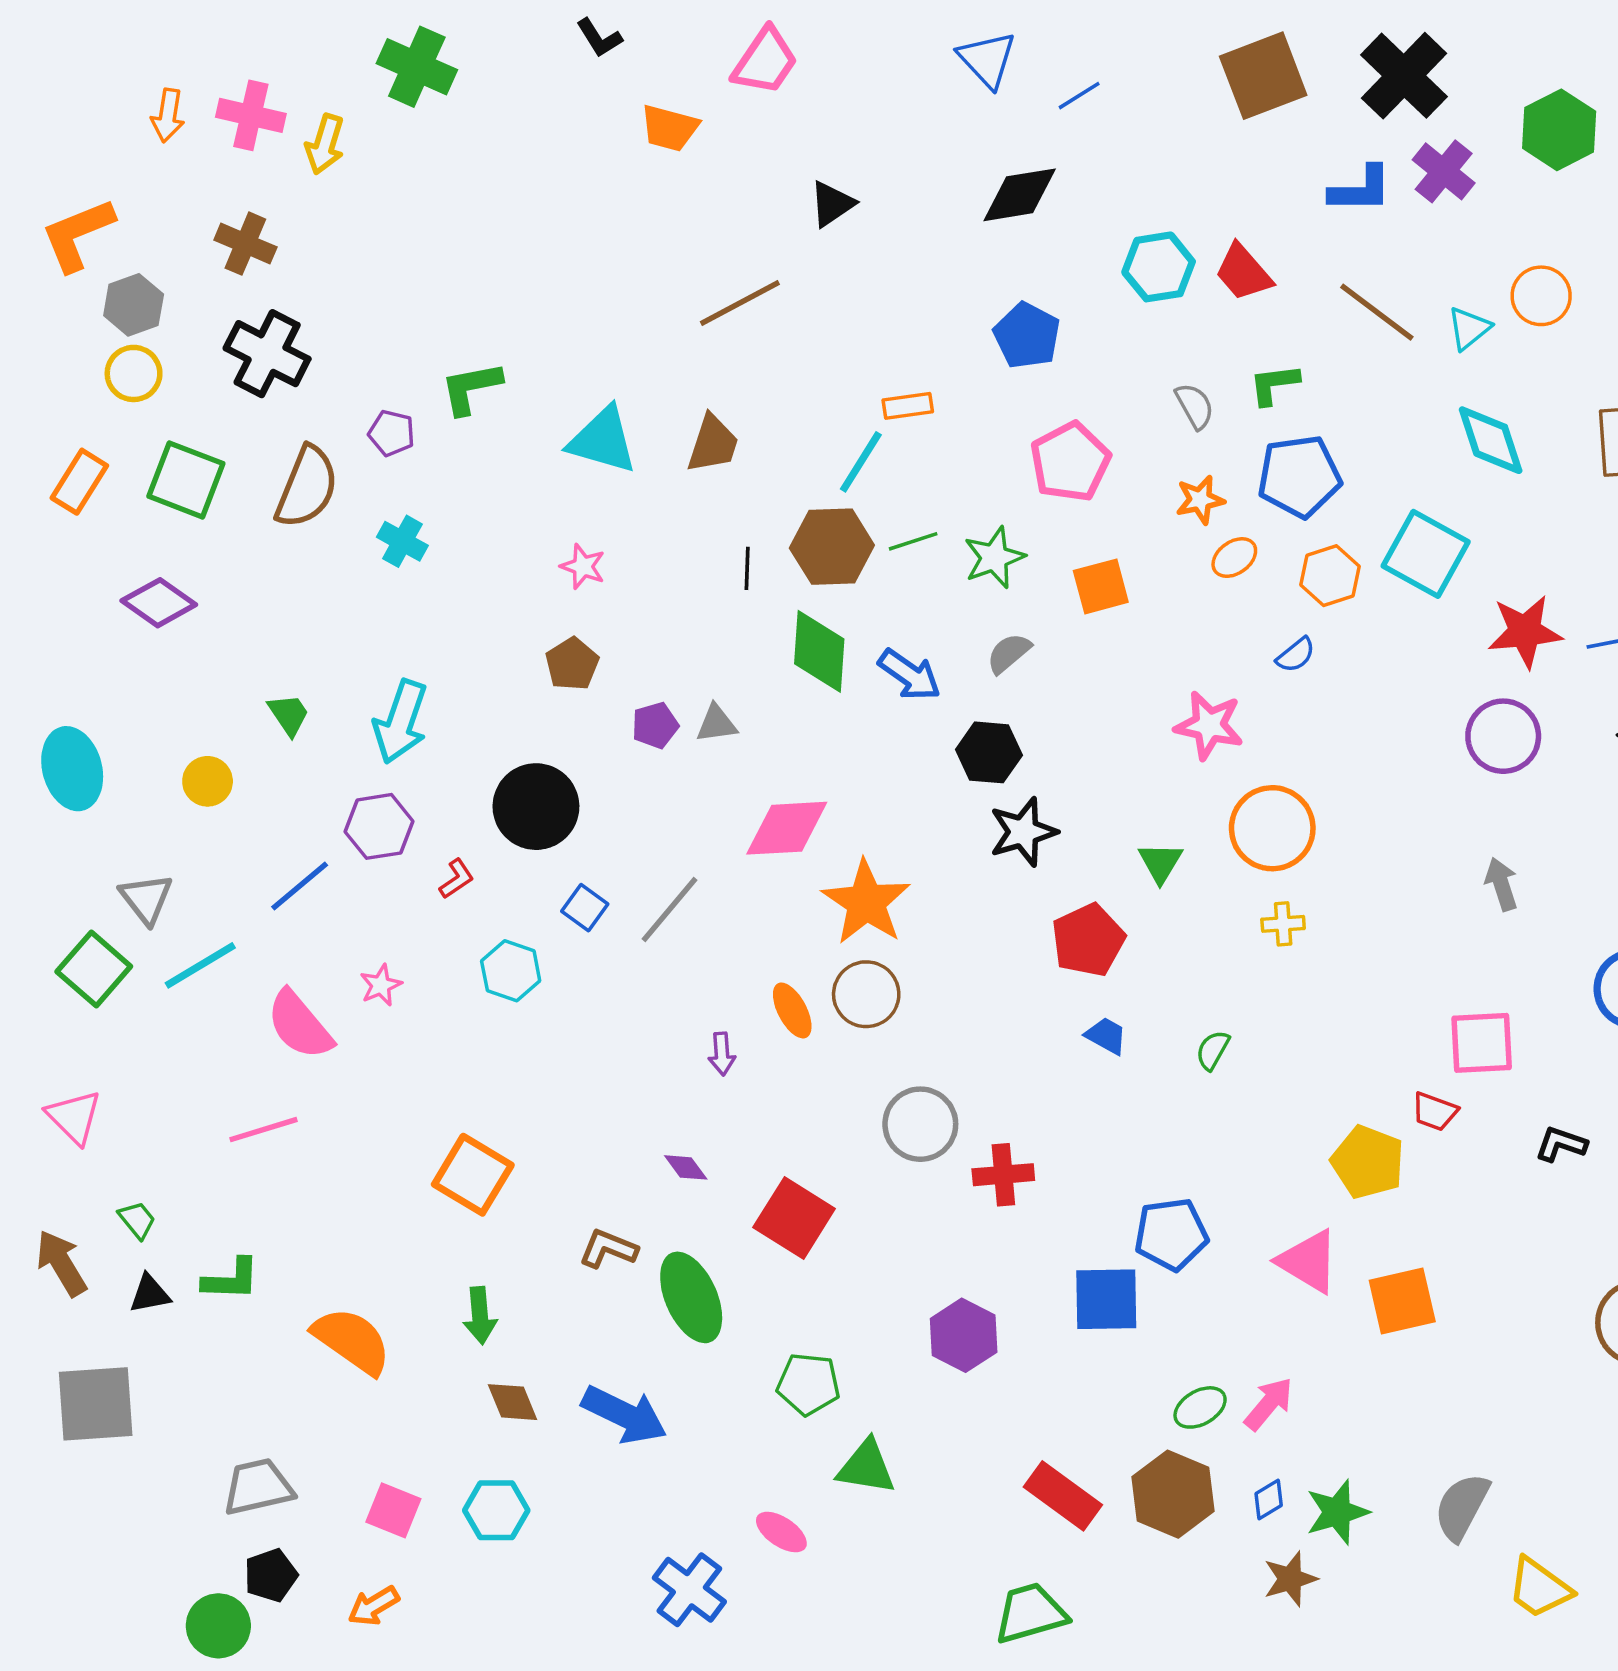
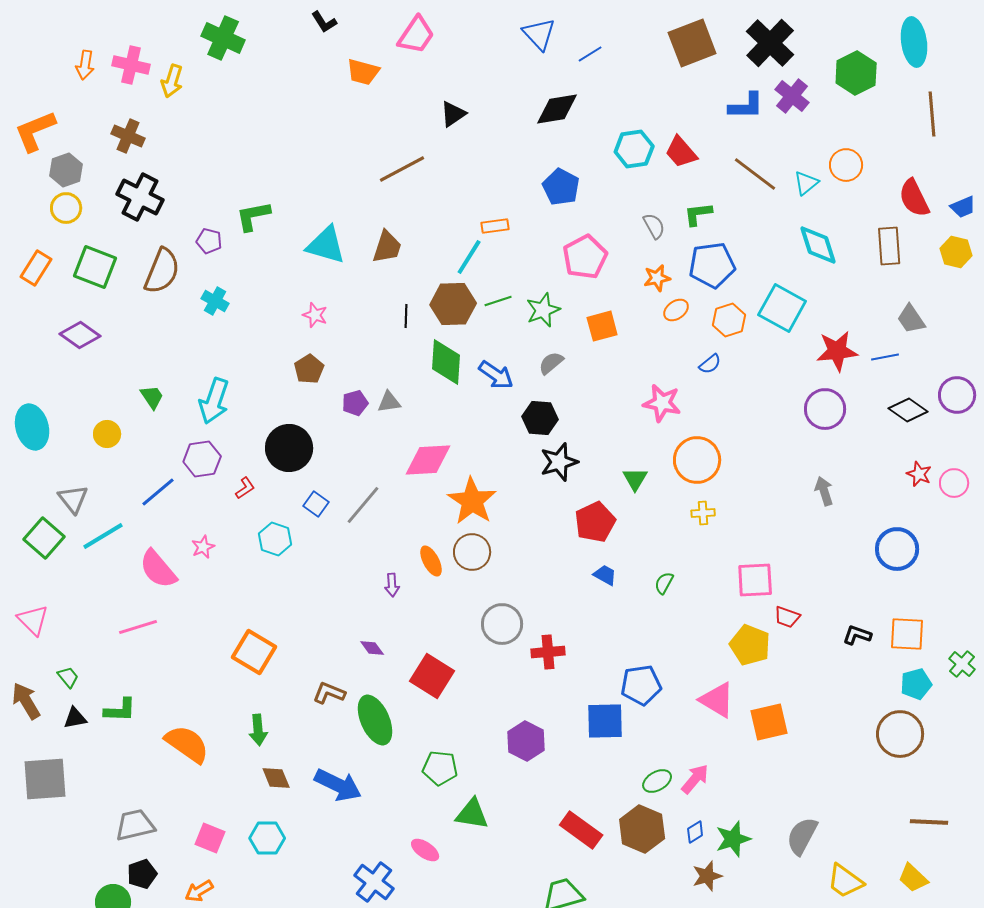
pink square: (1482, 1043) -> (755, 580), moved

